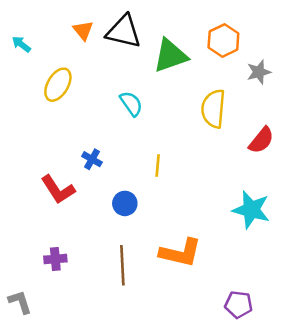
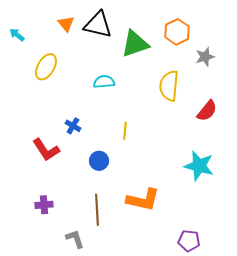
cyan semicircle: (131, 104) -> (104, 82), turned -60
gray L-shape: (20, 302) -> (75, 239), moved

